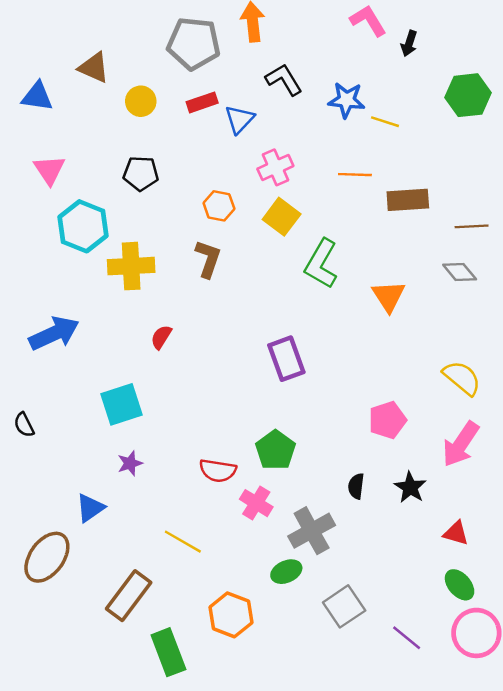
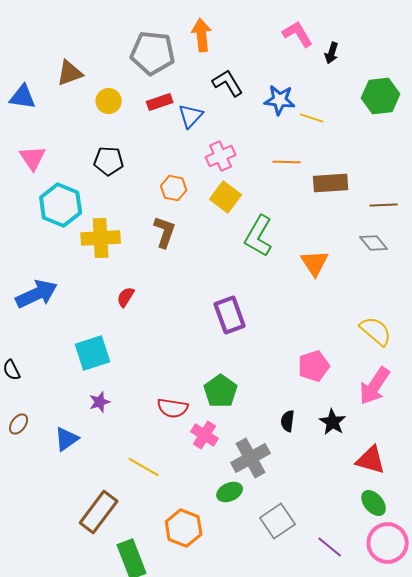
brown triangle: (94, 68) -> (70, 73), turned -44
red triangle: (456, 533) -> (371, 460), size x1.4
brown ellipse: (47, 557) -> (19, 424), moved, size x0.5

